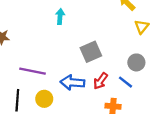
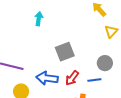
blue line: (126, 82) -> (94, 80), turned -48

